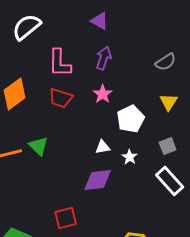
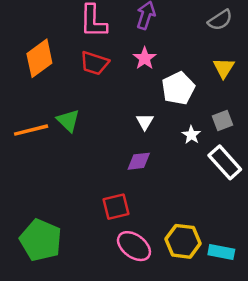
white triangle: (103, 147) -> (145, 122), turned -49
white star: (130, 157) -> (191, 135), moved
purple diamond: (98, 180) -> (139, 161), size x0.7
red square: (66, 218) -> (116, 207), moved

